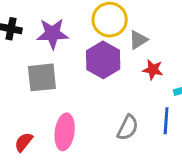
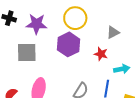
gray triangle: (138, 40) -> (113, 32), moved

